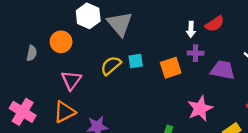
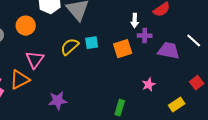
white arrow: (191, 29) -> (135, 21), moved
pink star: (200, 108) -> (149, 85), size x0.6
orange triangle: (64, 112) -> (20, 80), moved

